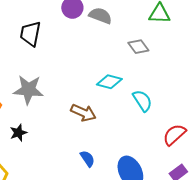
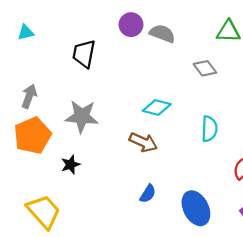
cyan diamond: (109, 82) -> (157, 107), moved
cyan semicircle: (142, 101) -> (209, 129), turned 35
blue semicircle: (87, 159) -> (148, 194), turned 66

